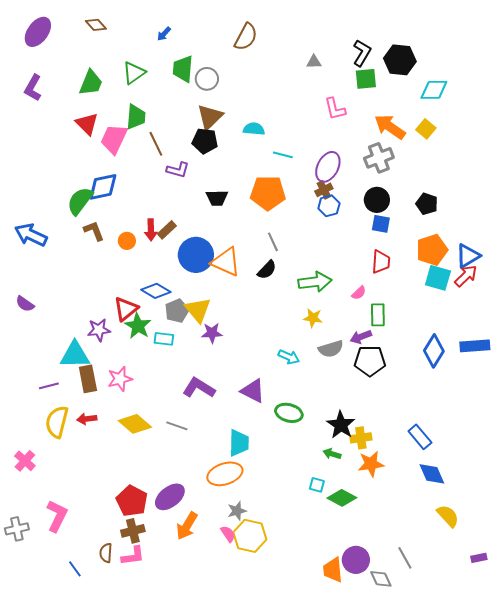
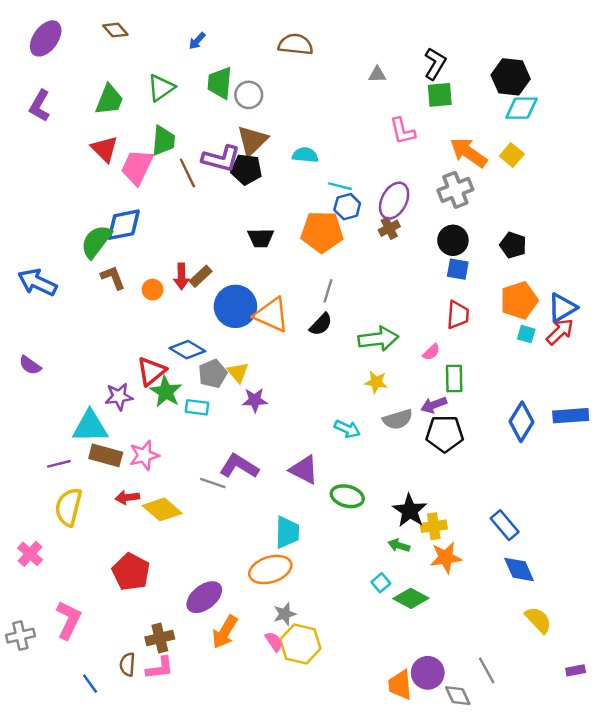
brown semicircle: (246, 37) -> (296, 44), turned -112
black hexagon: (400, 60) -> (511, 77), moved
purple L-shape: (178, 170) -> (221, 159), moved, size x1.4
blue hexagon: (329, 206) -> (347, 207), moved
gray line: (273, 242) -> (328, 291), turned 42
cyan square: (438, 278) -> (526, 334), size x0.6
yellow triangle: (198, 310) -> (238, 372), size x0.7
brown rectangle: (88, 379) -> (106, 455), turned -64
red arrow: (87, 419) -> (127, 497), moved
gray line: (177, 426) -> (213, 483), moved
cyan square: (317, 485) -> (381, 583), turned 35
red pentagon: (132, 501) -> (131, 572), moved

